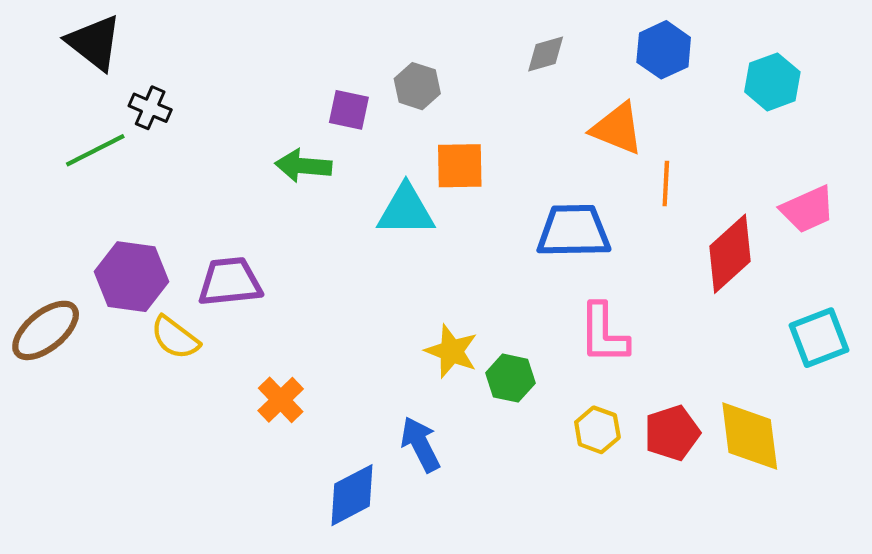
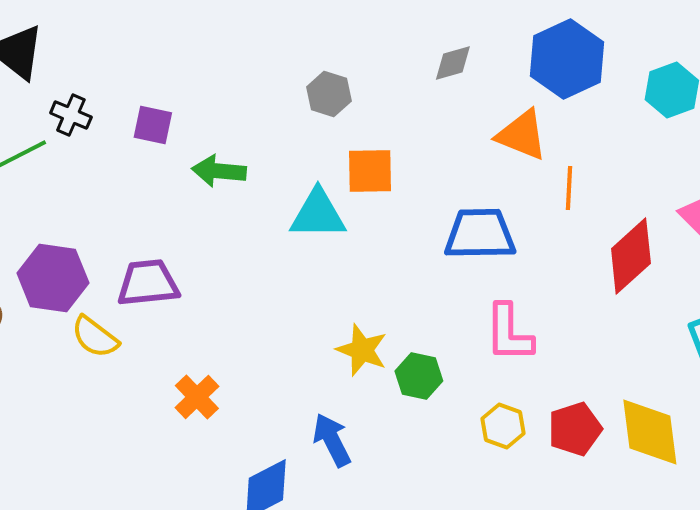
blue hexagon: (664, 50) -> (567, 59), size x1.4
purple square: (349, 110) -> (153, 125), moved

